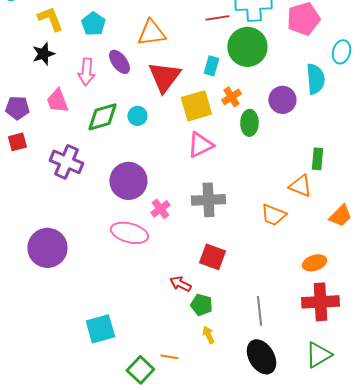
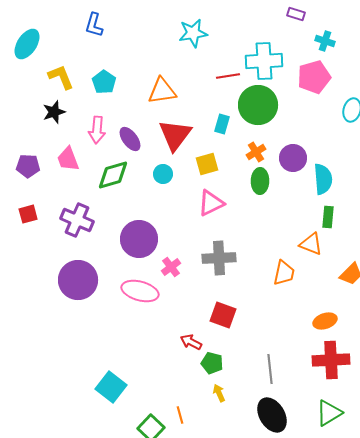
purple ellipse: (119, 62) -> (130, 139), moved
cyan semicircle: (315, 79) -> (323, 179), moved
orange cross: (231, 97) -> (256, 152), moved
yellow square: (196, 106) -> (207, 164), size x0.7
cyan circle: (137, 116) -> (163, 174), moved
red square: (17, 142) -> (28, 214), moved
orange trapezoid: (273, 215) -> (284, 273), turned -100
purple circle: (47, 248) -> (78, 280), moved
cyan square: (100, 329) -> (111, 387), turned -36
orange line: (169, 357) -> (180, 415), turned 66

